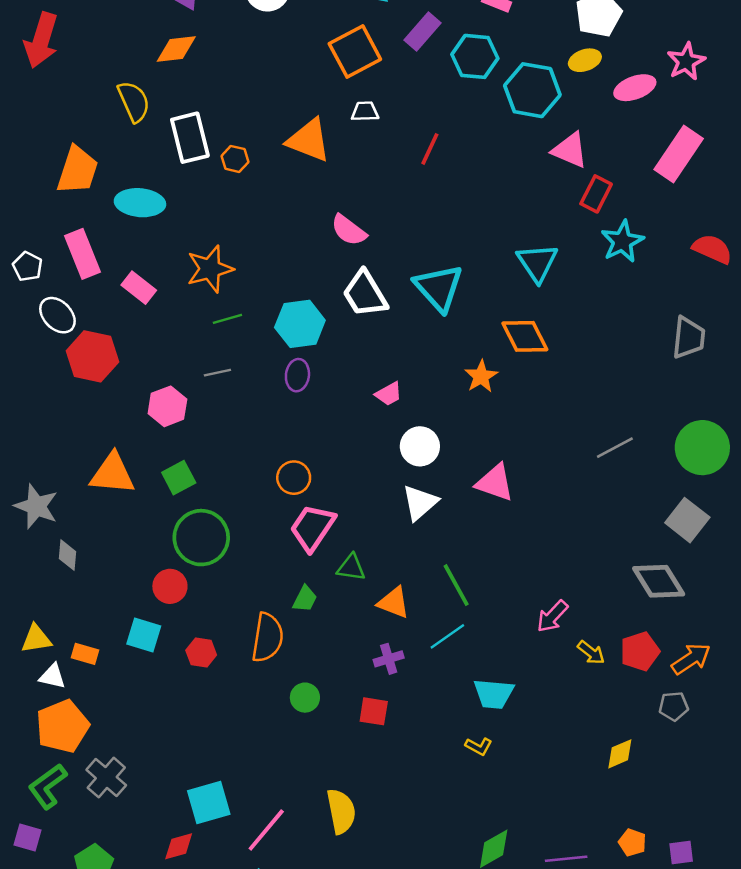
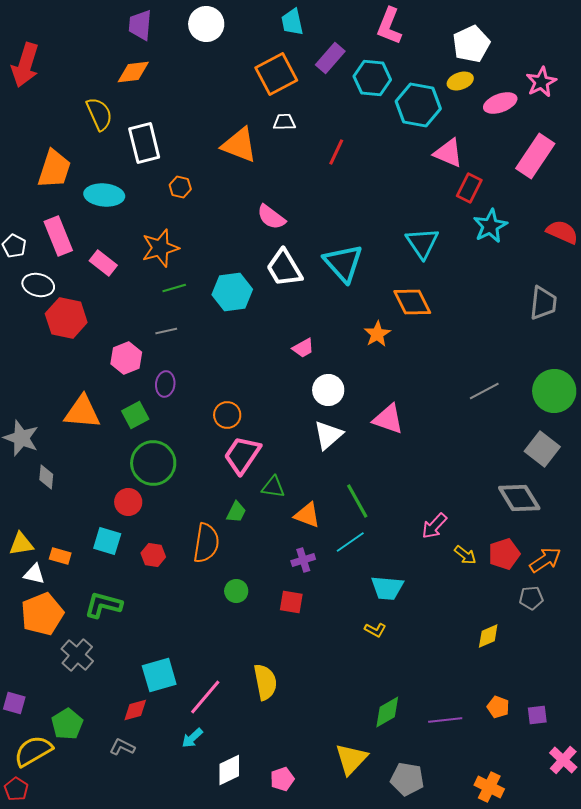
orange hexagon: (235, 159) -> (180, 187), moved
white ellipse: (57, 315) -> (38, 285), turned -32
purple ellipse: (297, 375) -> (165, 384), moved
green L-shape: (47, 786) -> (103, 605), moved, turned 51

